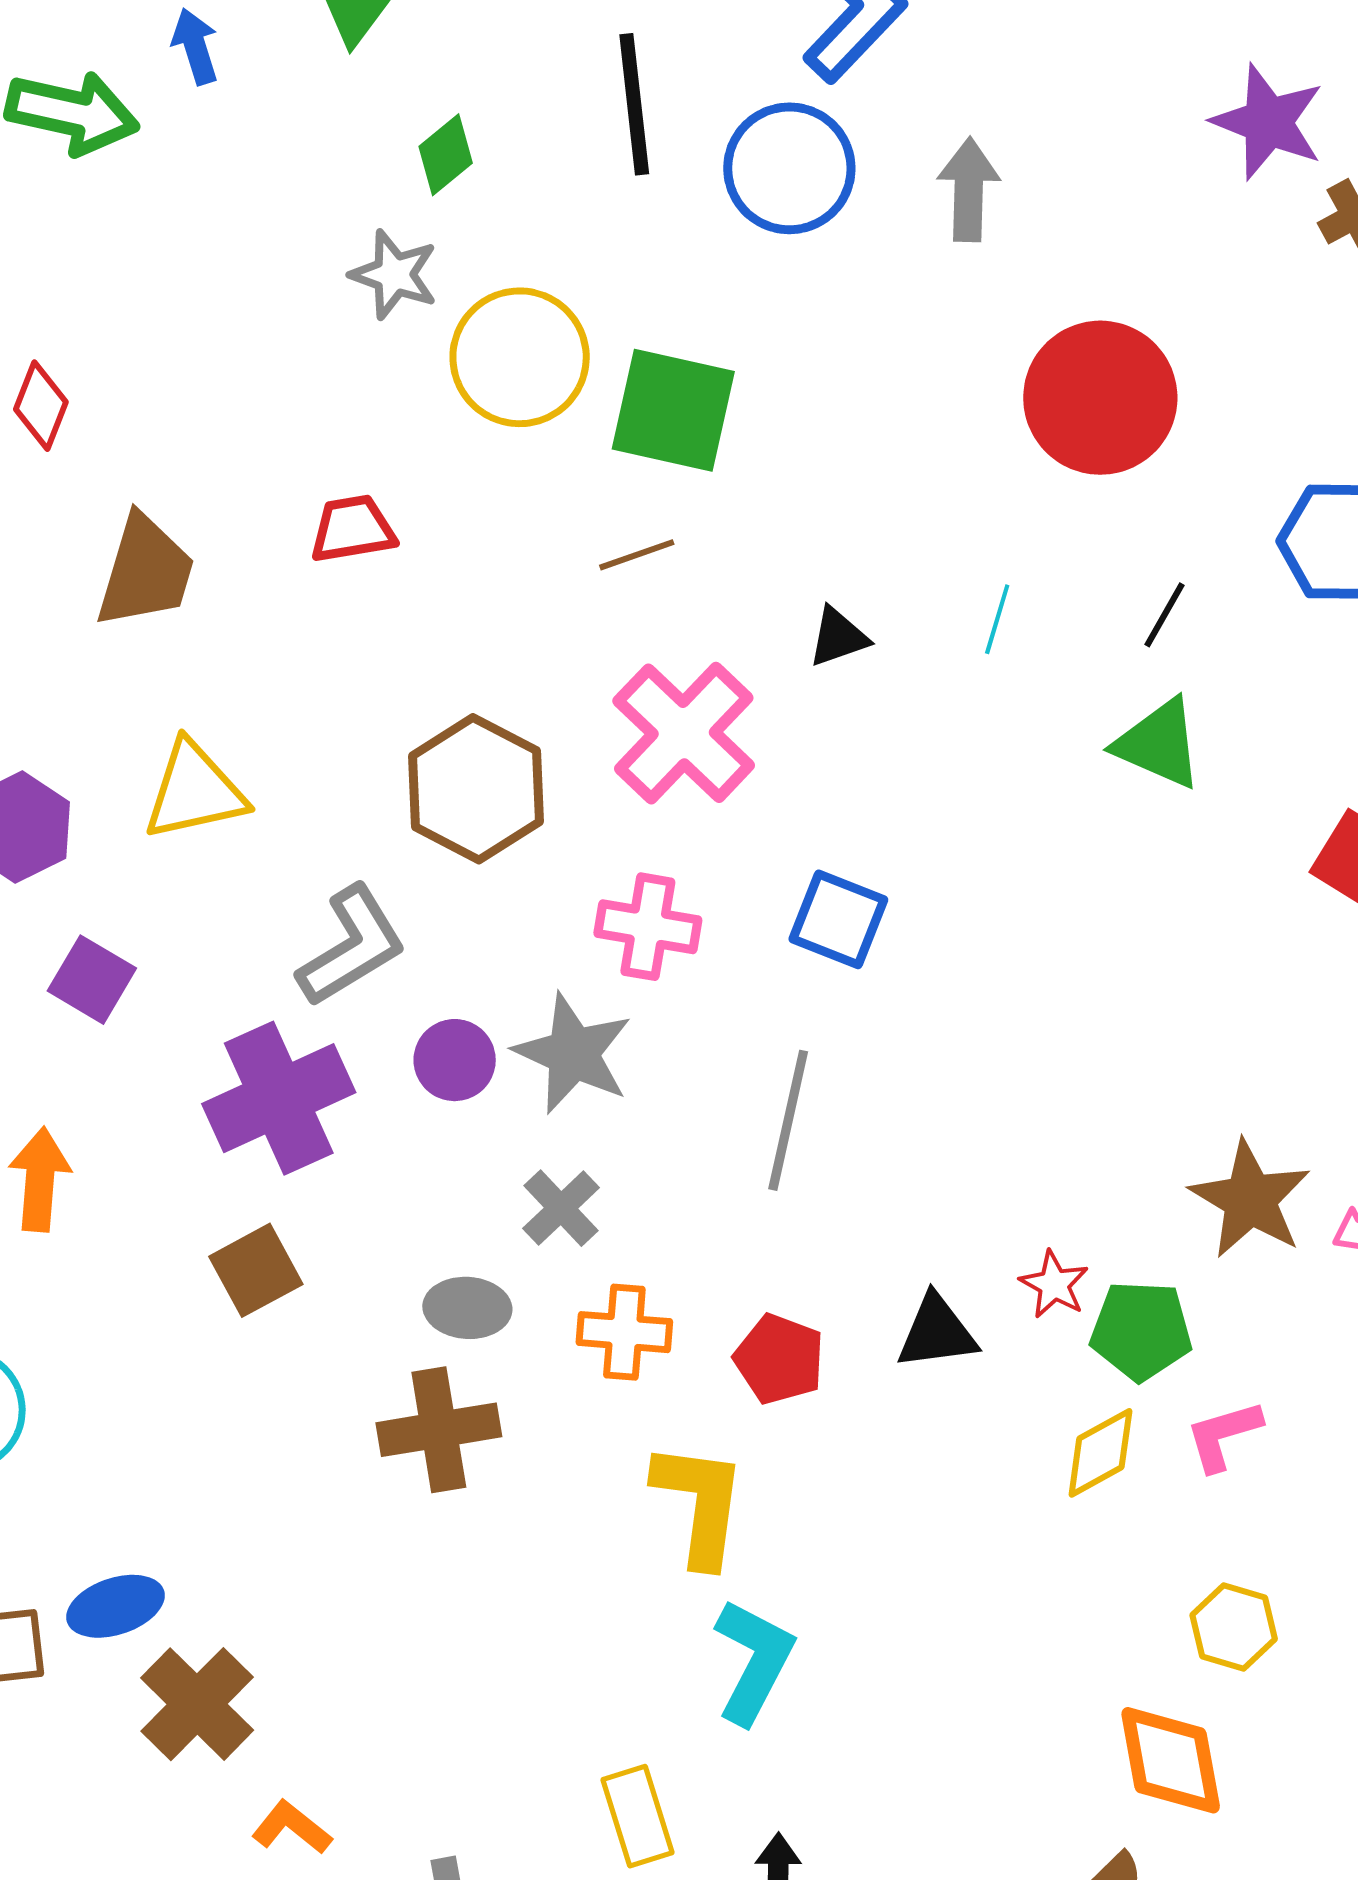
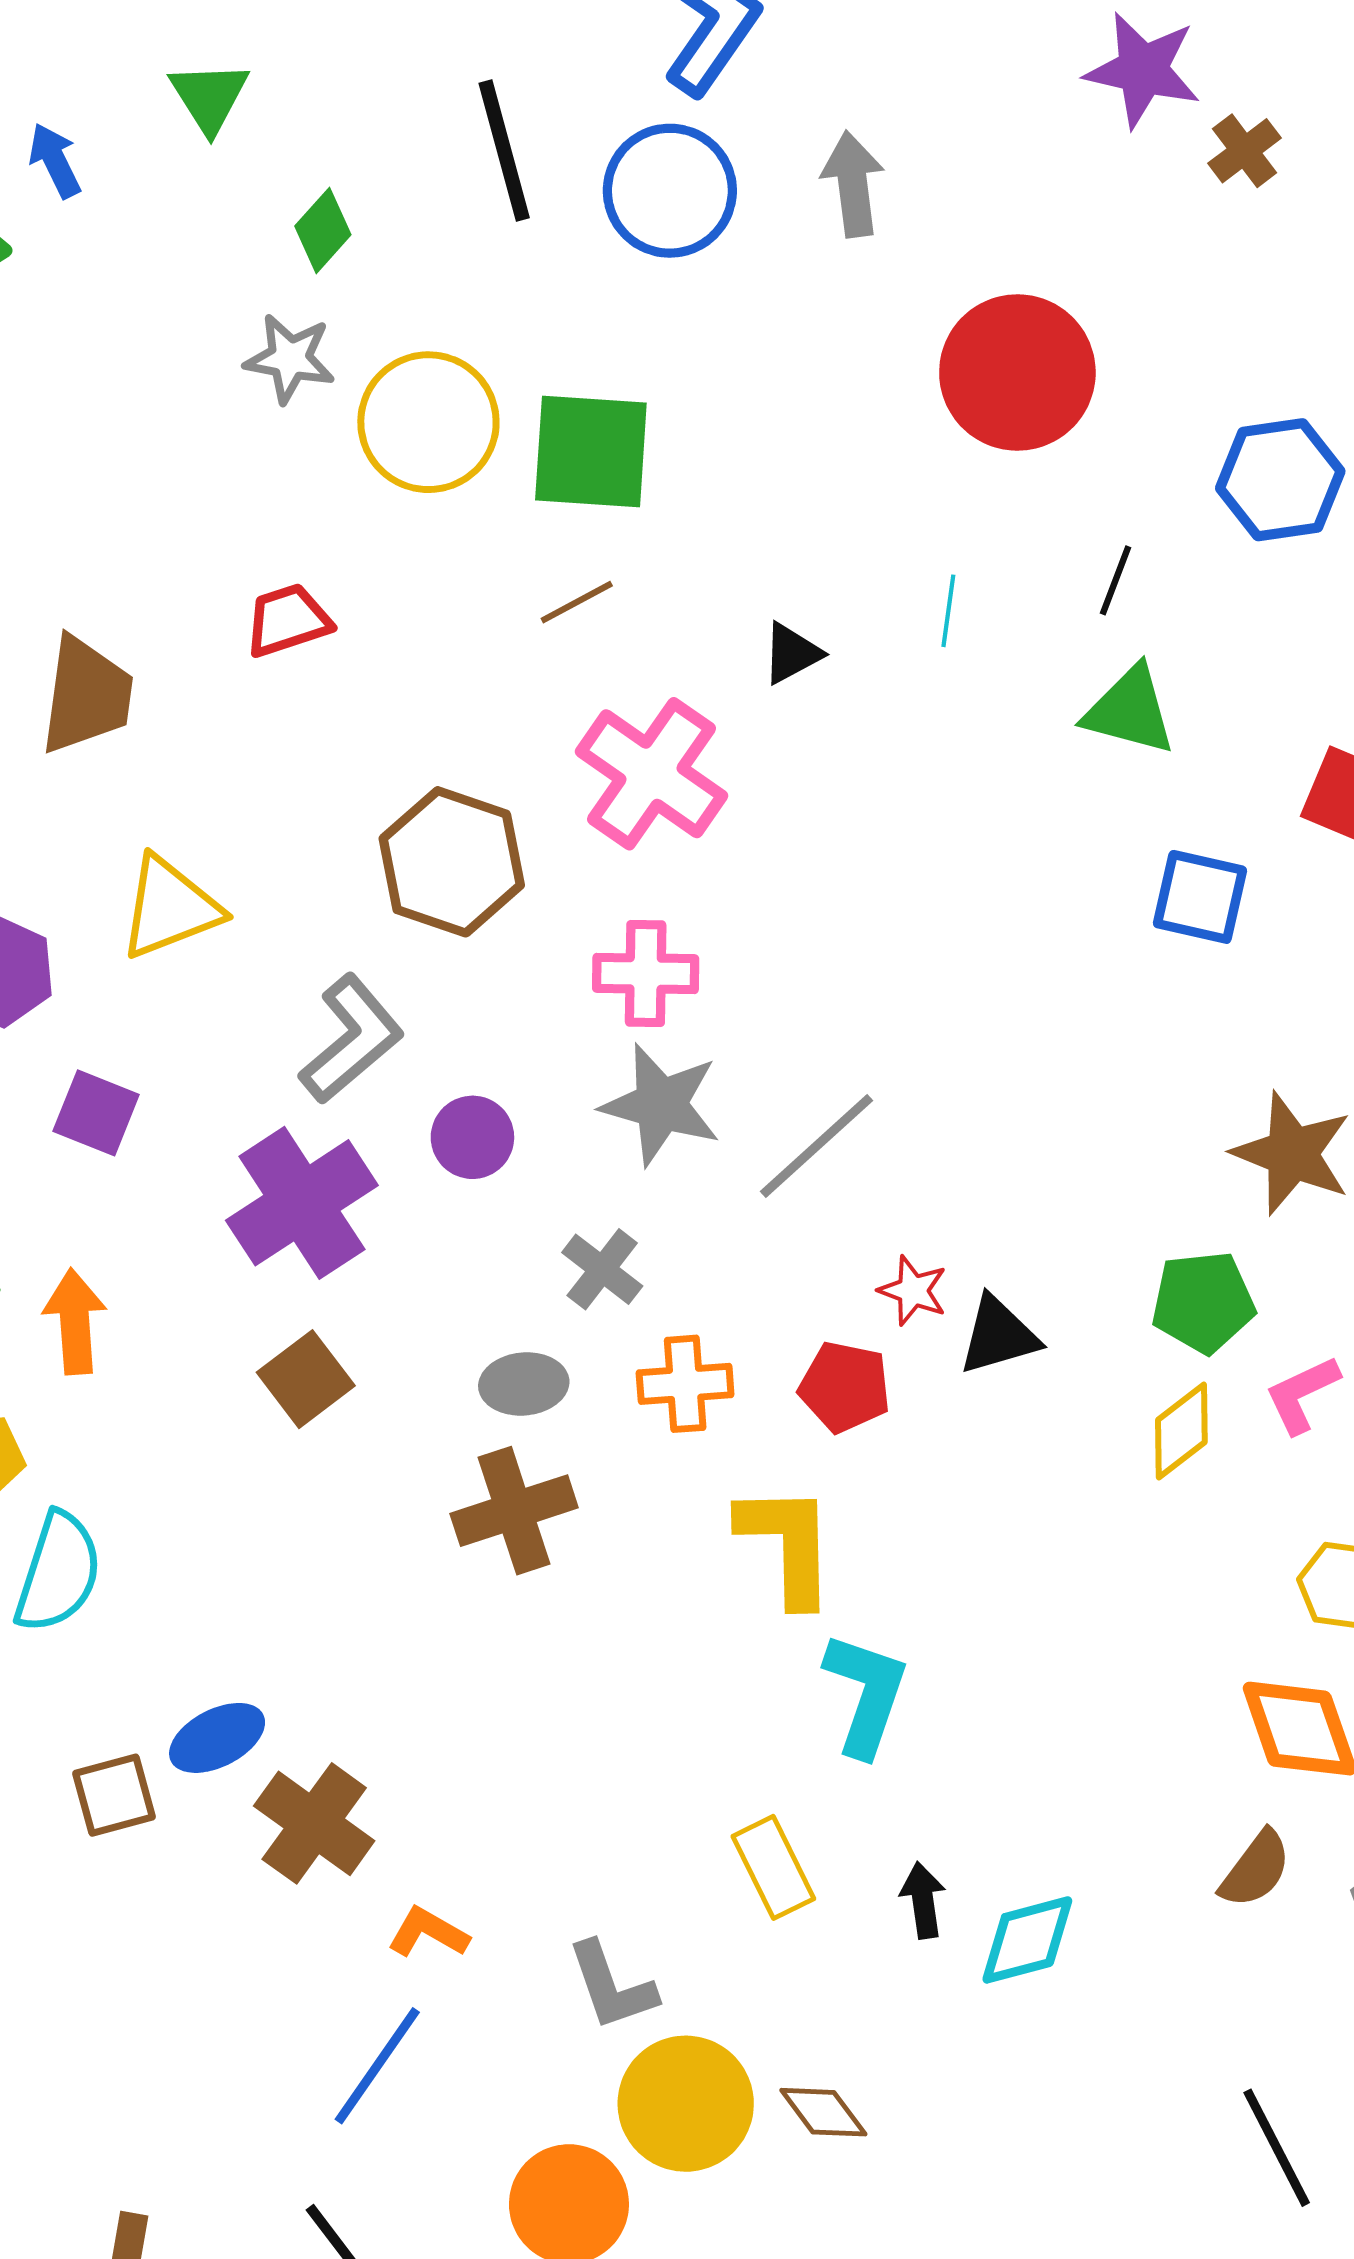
blue square: (838, 919) -> (1200, 897), moved
gray star: (573, 1053) -> (661, 1105), moved
gray line: (788, 1120) -> (817, 1146), turned 44
red star: (1054, 1285) -> (913, 1291), moved

